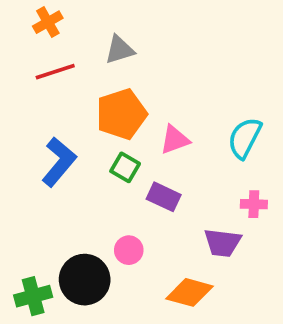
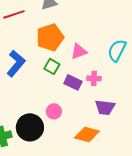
pink cross: (254, 204) -> (94, 78), moved

